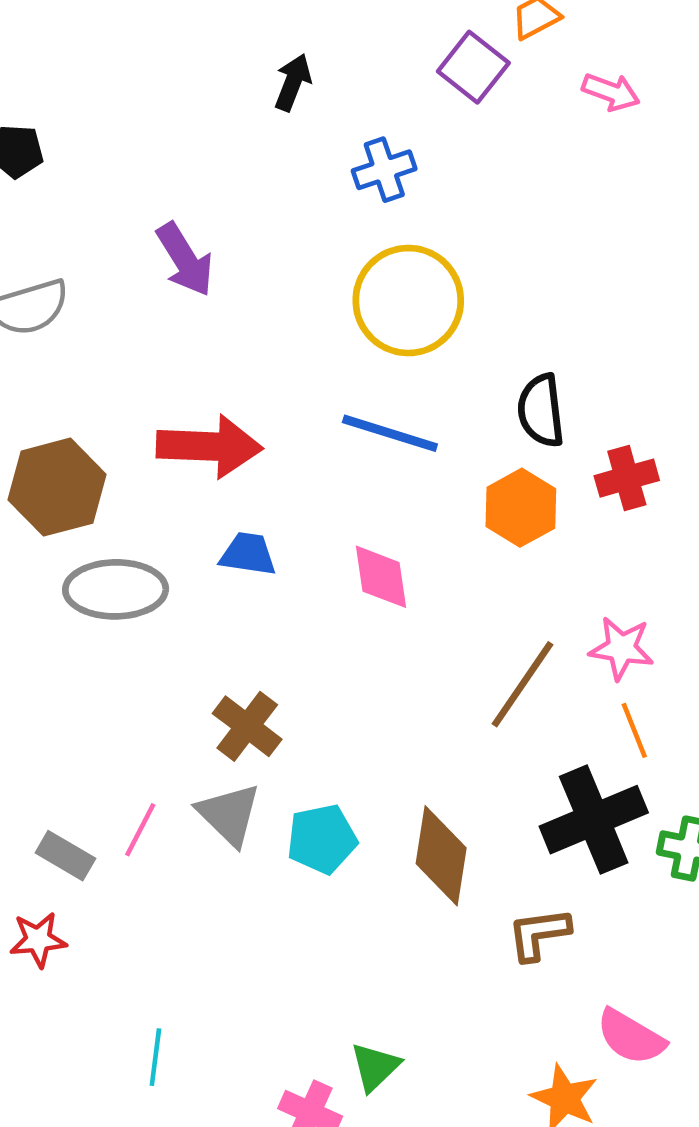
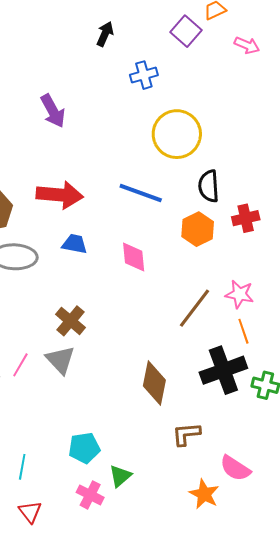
yellow circle: (408, 301) -> (177, 134), moved
cyan pentagon: (322, 839) -> (84, 448), moved
brown L-shape: (539, 934) -> (186, 434), moved

